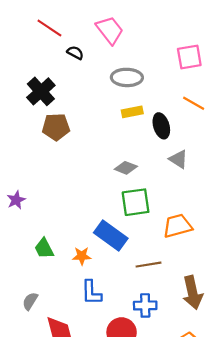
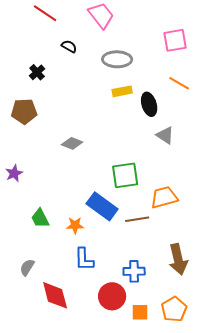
black semicircle: (75, 53) -> (69, 46), moved
black cross: (41, 91) -> (37, 72), size x0.6
brown pentagon: (56, 127) -> (24, 111), moved
gray diamond: (126, 168) -> (72, 143), moved
brown line: (148, 265) -> (137, 219), moved

